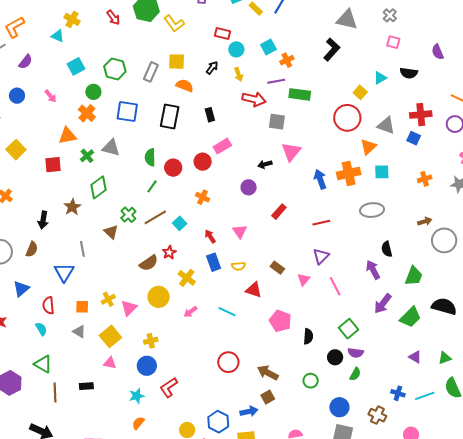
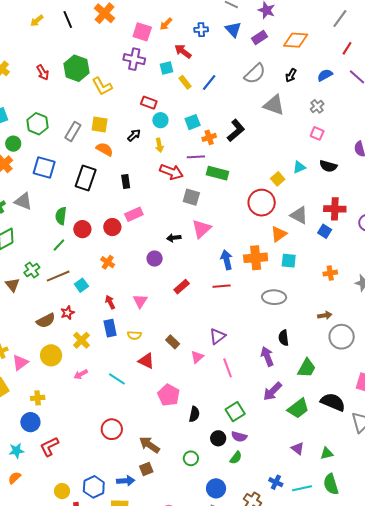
black L-shape: (332, 50) -> (236, 130), moved
red line: (321, 223) -> (222, 286), moved

